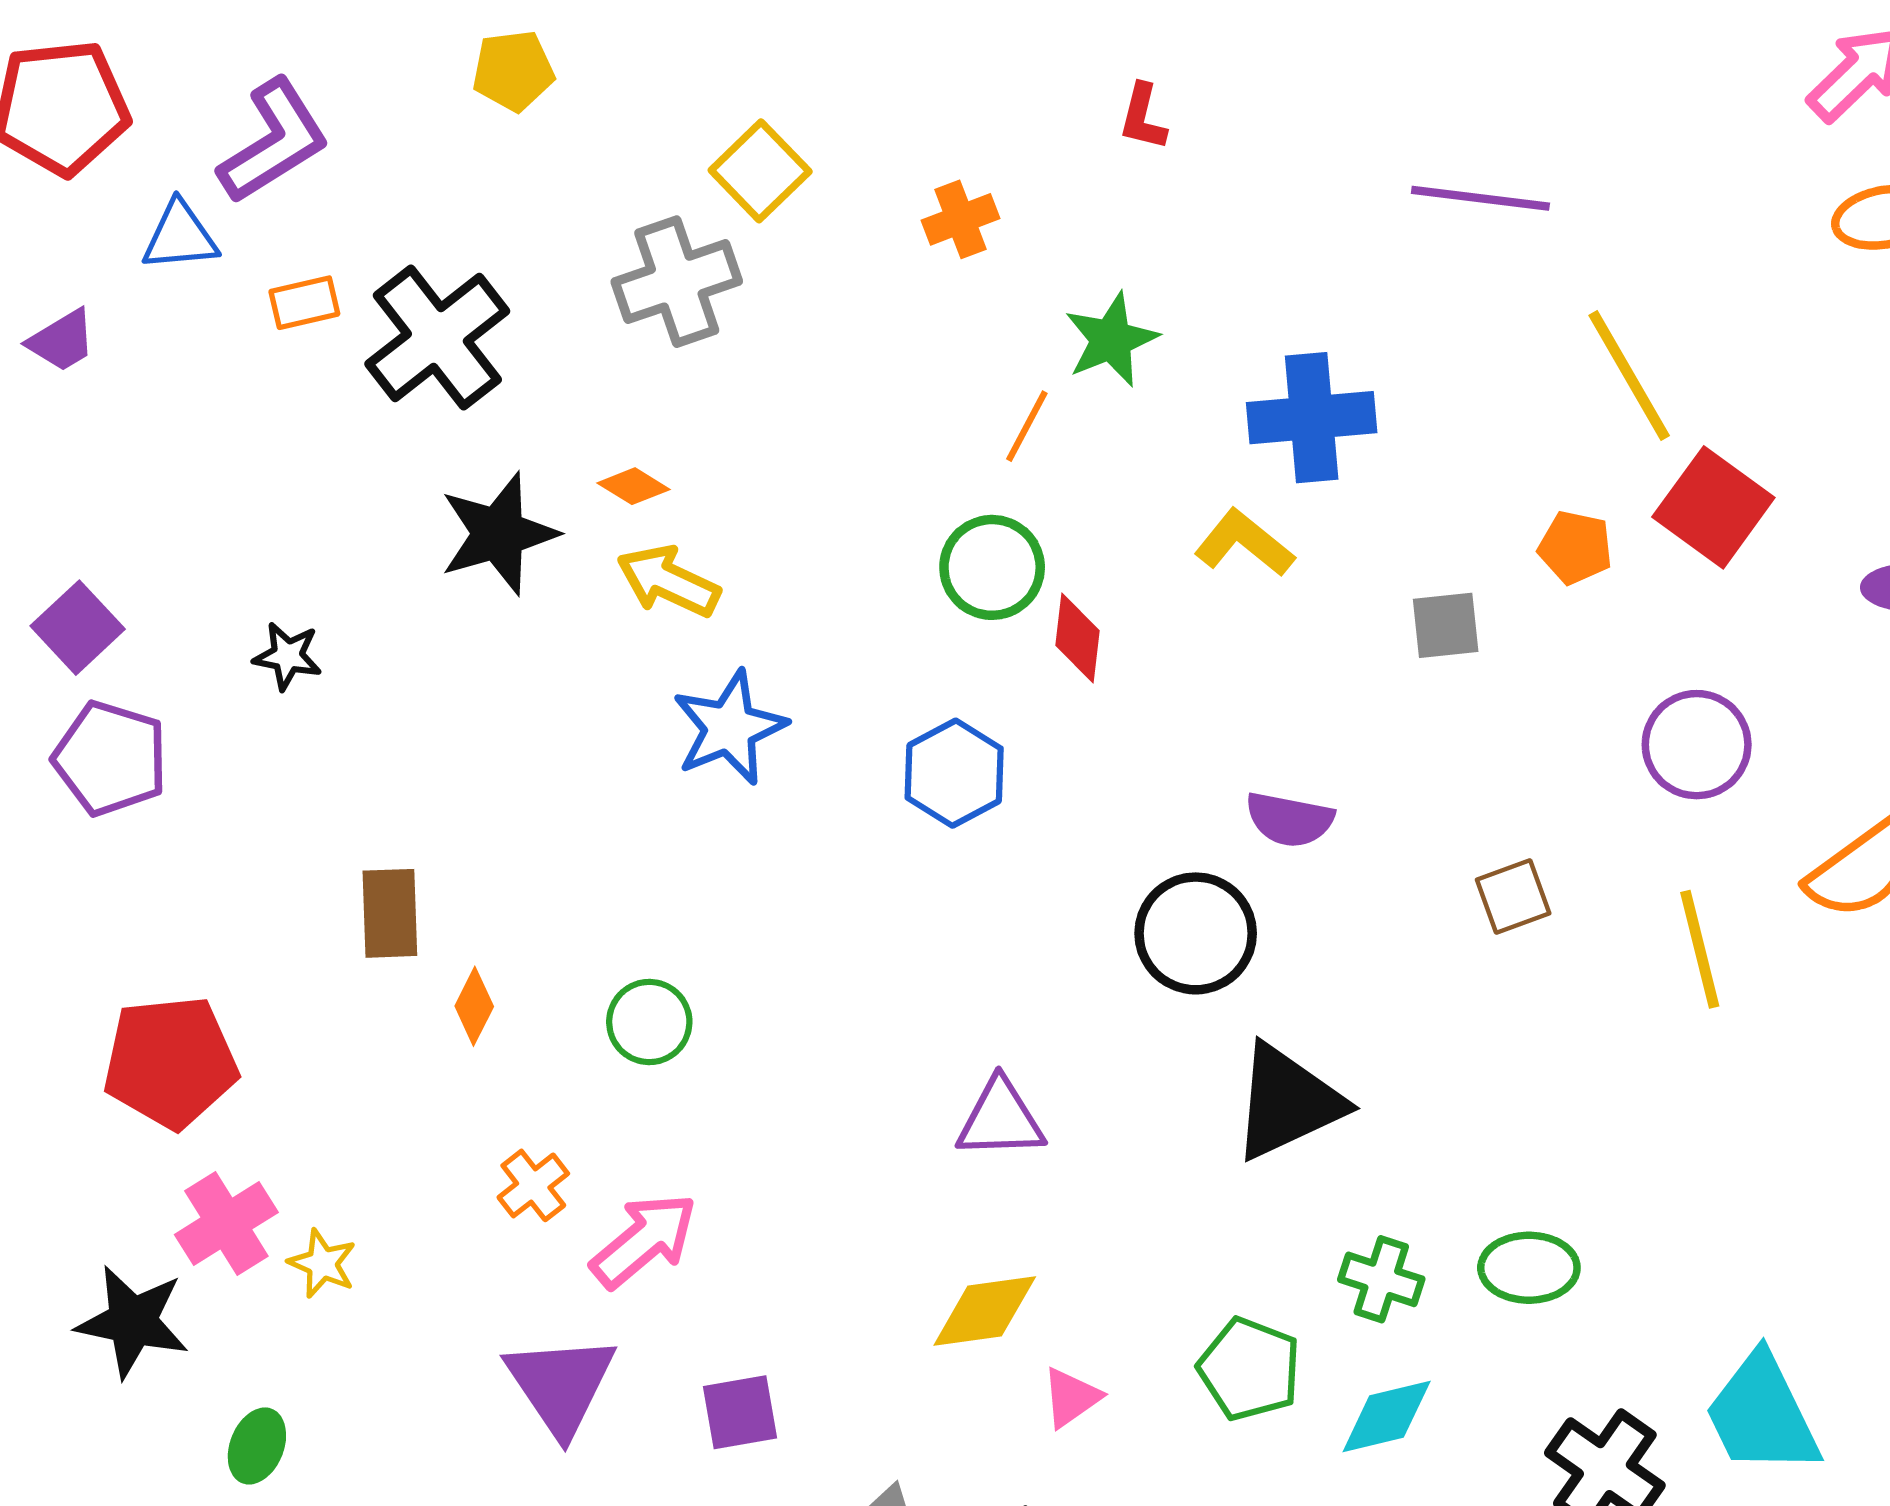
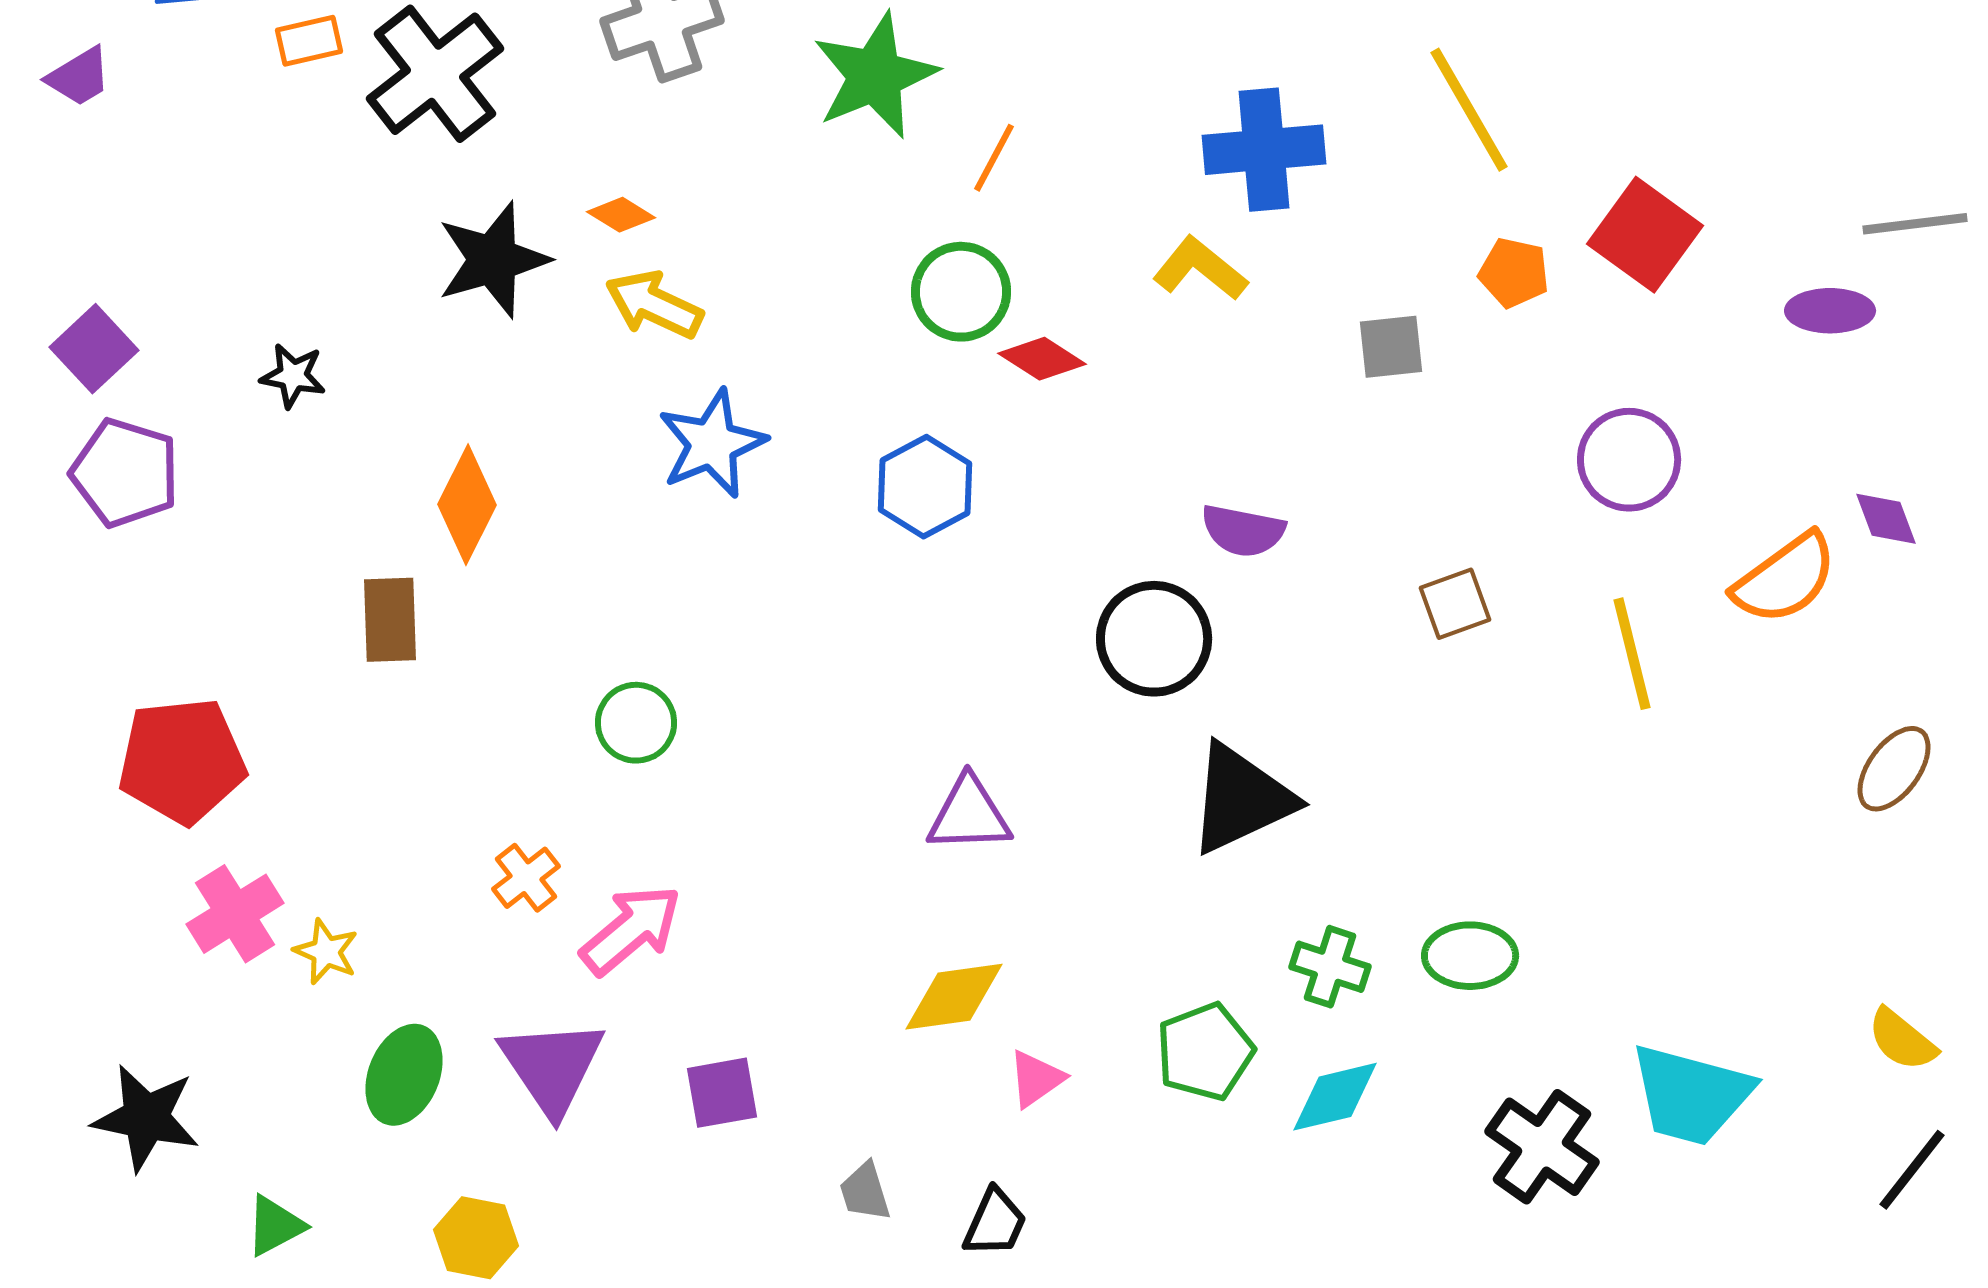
green star: (1111, 340) -> (875, 76), moved, size x1.4
yellow line: (1629, 375) -> (1469, 110), moved
red diamond: (1078, 638) -> (1042, 359), turned -64
orange diamond: (474, 1006) -> (467, 505), moved, size x1.6
black star: (132, 1322) -> (146, 1118), moved
green pentagon: (1249, 1369) -> (1205, 1052), turned 30
cyan trapezoid: (1762, 1414) -> (1691, 1095), turned -49
green ellipse: (257, 1446) -> (404, 1075), moved, size x1.4

